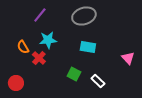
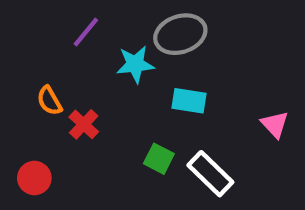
cyan star: (48, 40) -> (135, 64), moved
white rectangle: (98, 81) -> (210, 174), size x1.5

